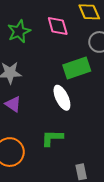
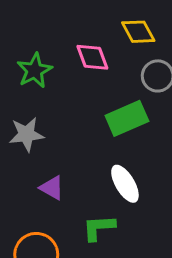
white ellipse: (62, 98) -> (125, 184), moved
purple triangle: (13, 104) -> (52, 188), moved

